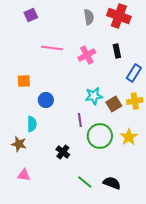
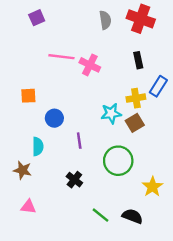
pink cross: (87, 55) -> (90, 65), moved, turned -36
yellow cross: (135, 101) -> (136, 98), moved
purple line: (80, 120) -> (79, 141), moved
yellow star: (129, 137) -> (152, 187), moved

